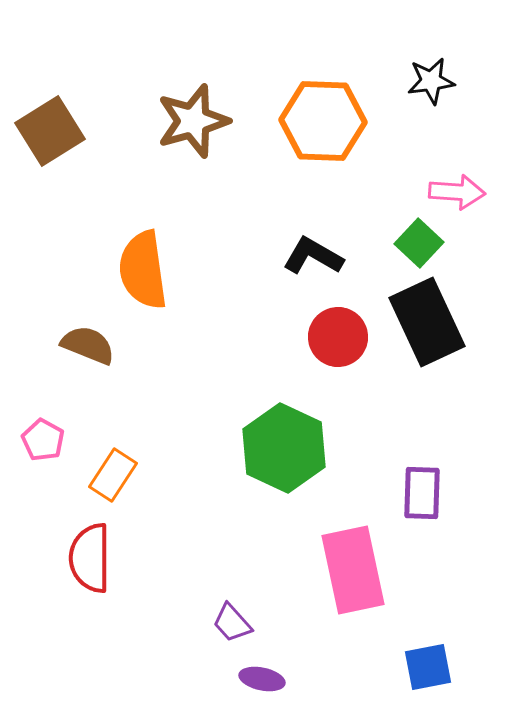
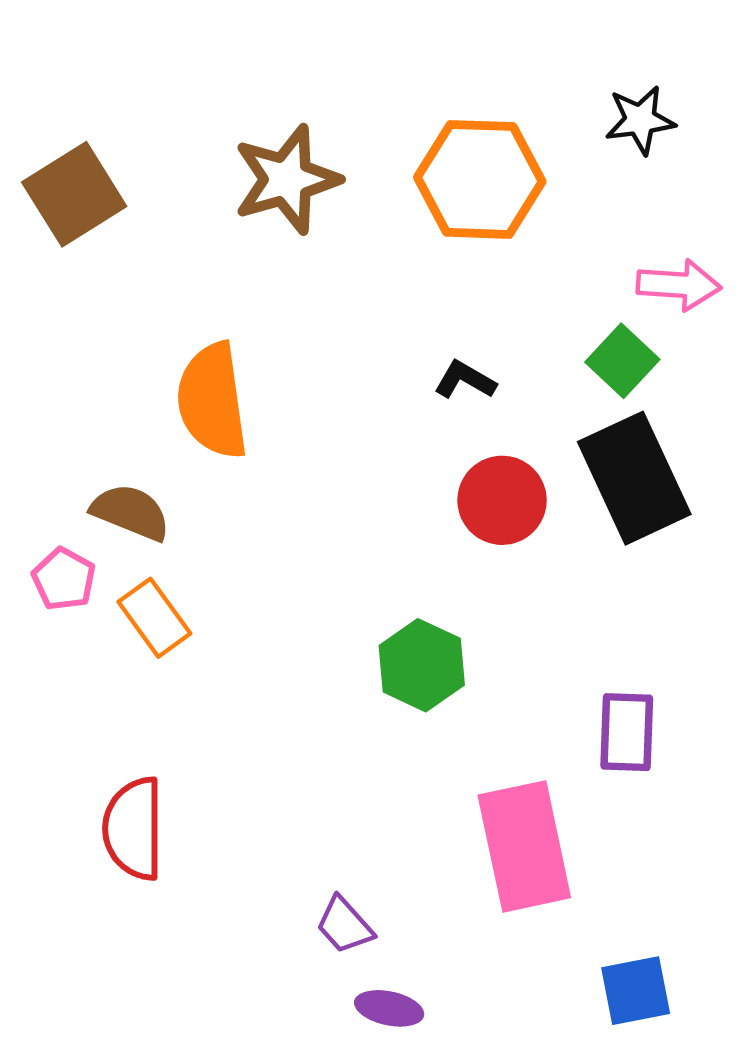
black L-shape: (313, 256) -> (465, 380), size x0.7
pink pentagon: (43, 440) -> (64, 579), moved
green hexagon: (284, 448) -> (422, 665), size x0.7
orange rectangle: (113, 475) -> (154, 618), moved, turned -69

